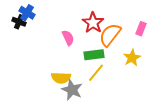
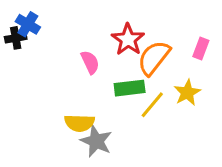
black cross: (19, 22) -> (16, 38), turned -32
yellow line: (96, 73) -> (152, 105), moved

